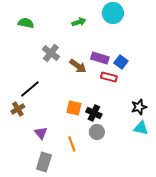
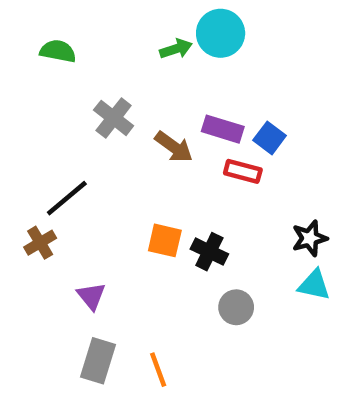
cyan circle: (113, 13) -> (221, 33), moved
gray circle: (97, 132) -> (236, 307), moved
orange line: (72, 144) -> (158, 370), moved

